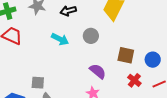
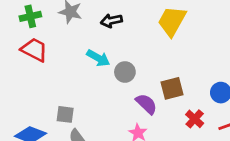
gray circle: (91, 36) -> (125, 72), moved
brown square: (126, 55) -> (172, 88), moved, turned -30

